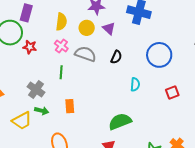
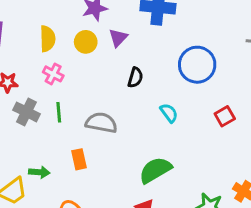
purple triangle: (109, 28) -> (118, 38), turned 40
gray semicircle: (85, 54) -> (101, 123), moved
cyan semicircle: (135, 84) -> (169, 113), turned -32
gray cross: (36, 89) -> (26, 112), moved

